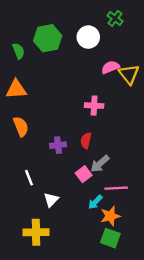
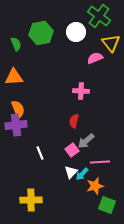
green cross: (115, 18) -> (99, 16), size x1.6
yellow triangle: (129, 74) -> (111, 43), moved
purple cross: (58, 145) -> (16, 125), moved, size x1.5
white line: (29, 178) -> (40, 153), moved
white triangle: (51, 200) -> (71, 172), moved
green square: (110, 238) -> (107, 205), moved

